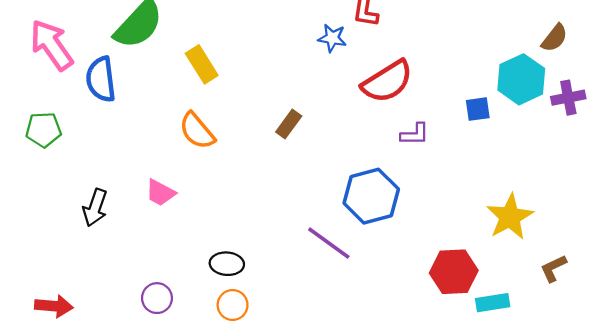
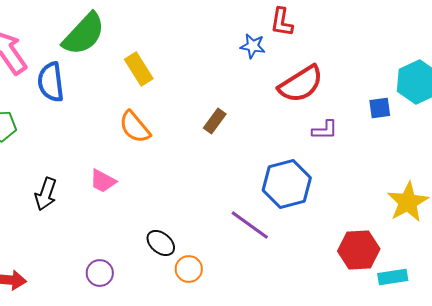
black ellipse: (227, 264) -> (161, 243), turned 36
orange circle: (233, 305) -> (189, 269), moved

